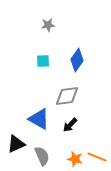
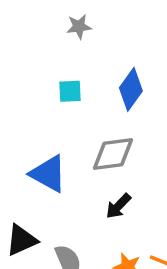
blue triangle: (39, 119) -> (48, 174), moved

